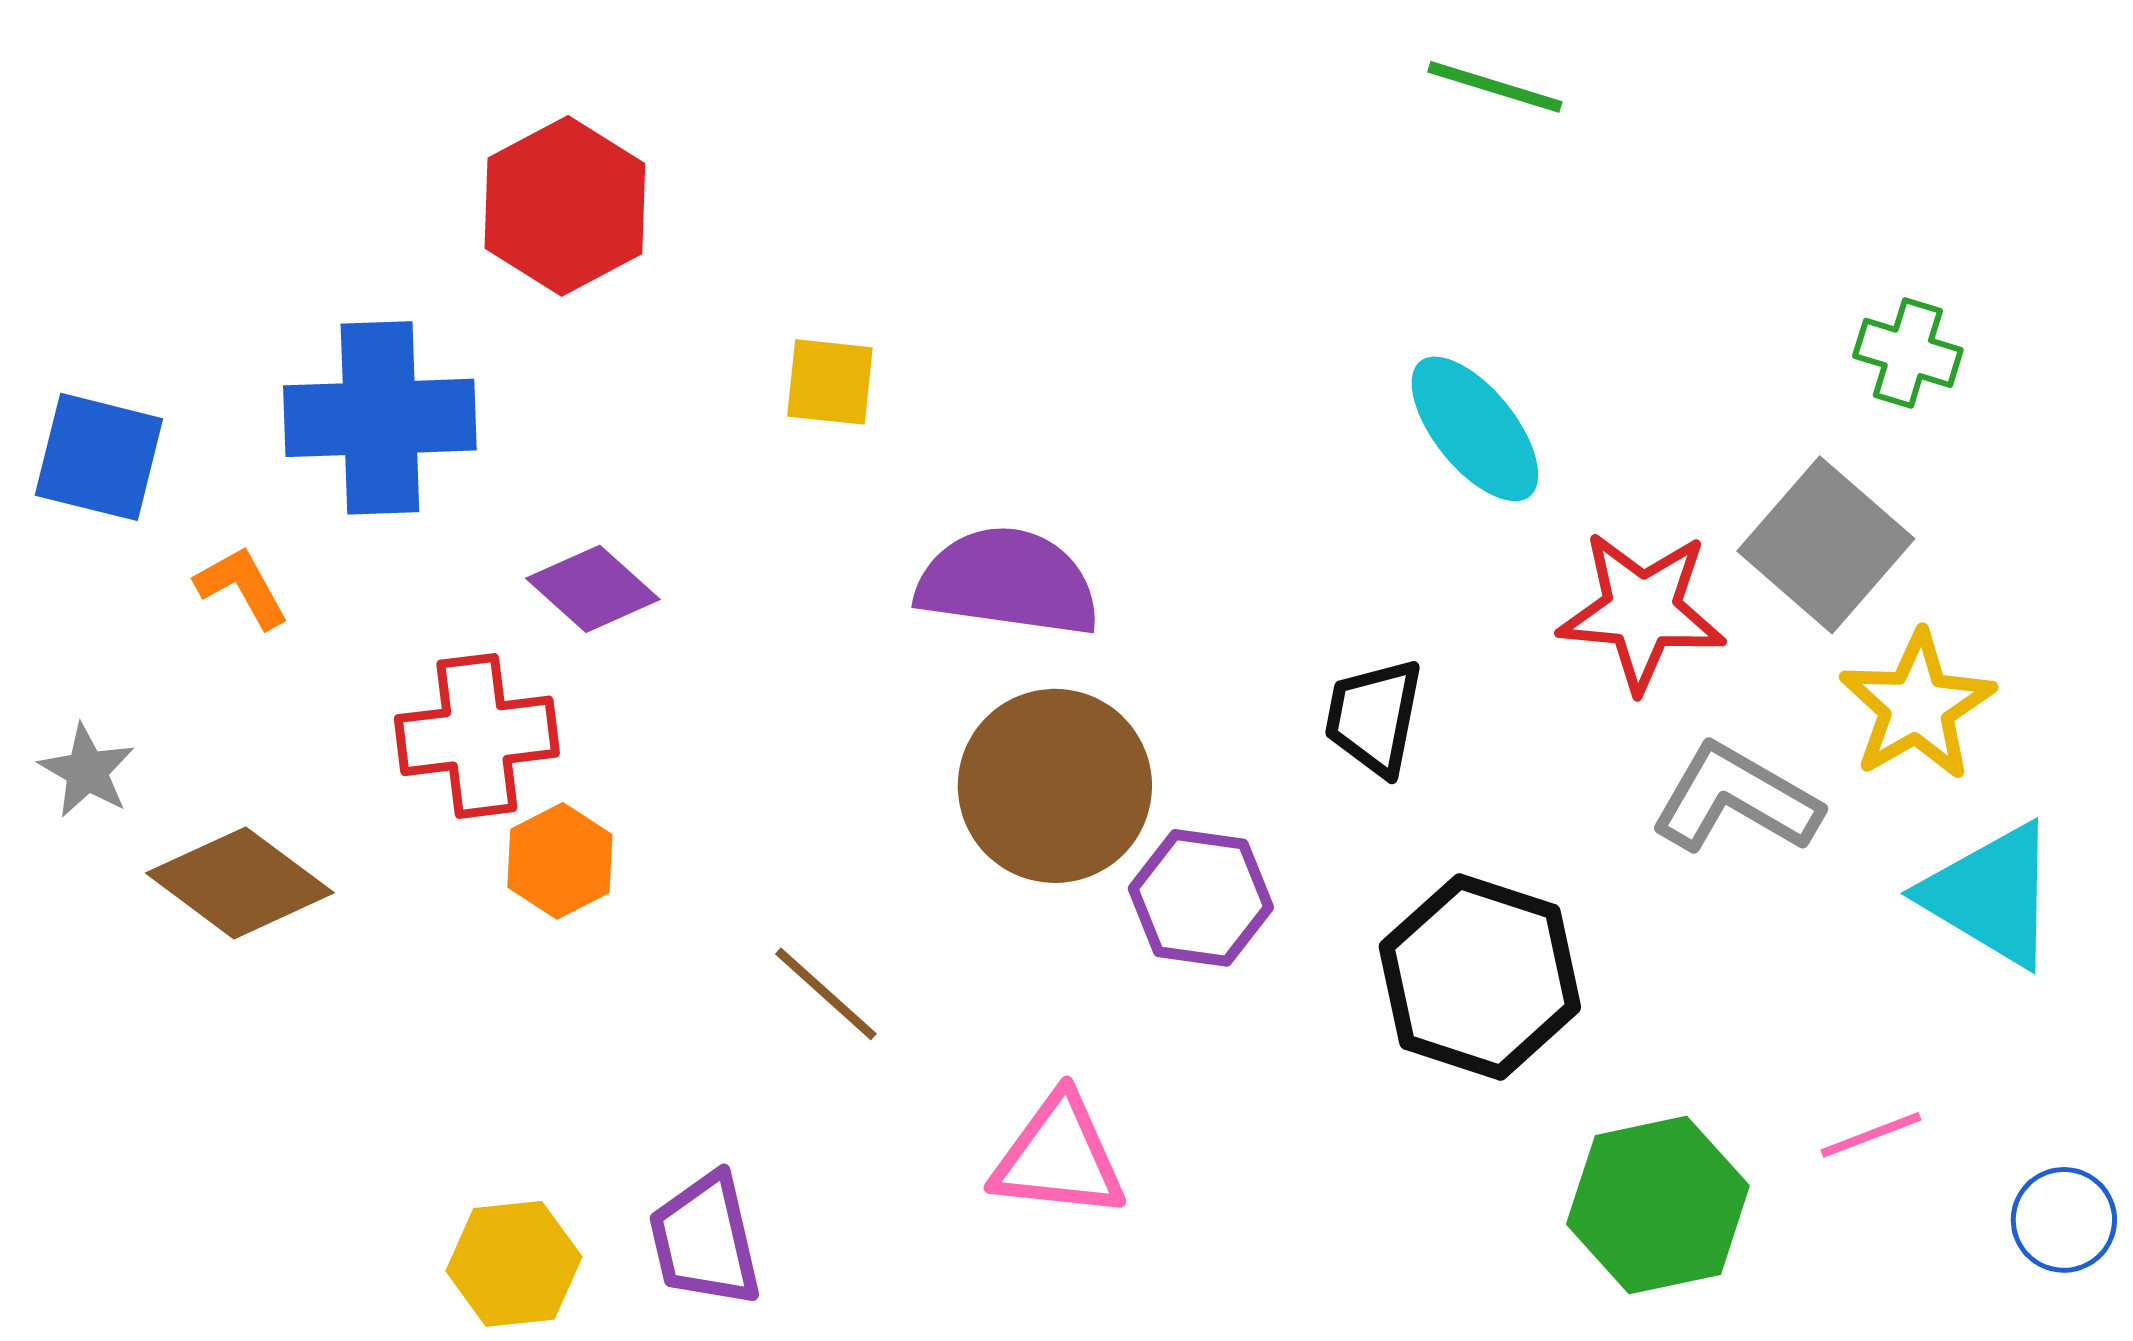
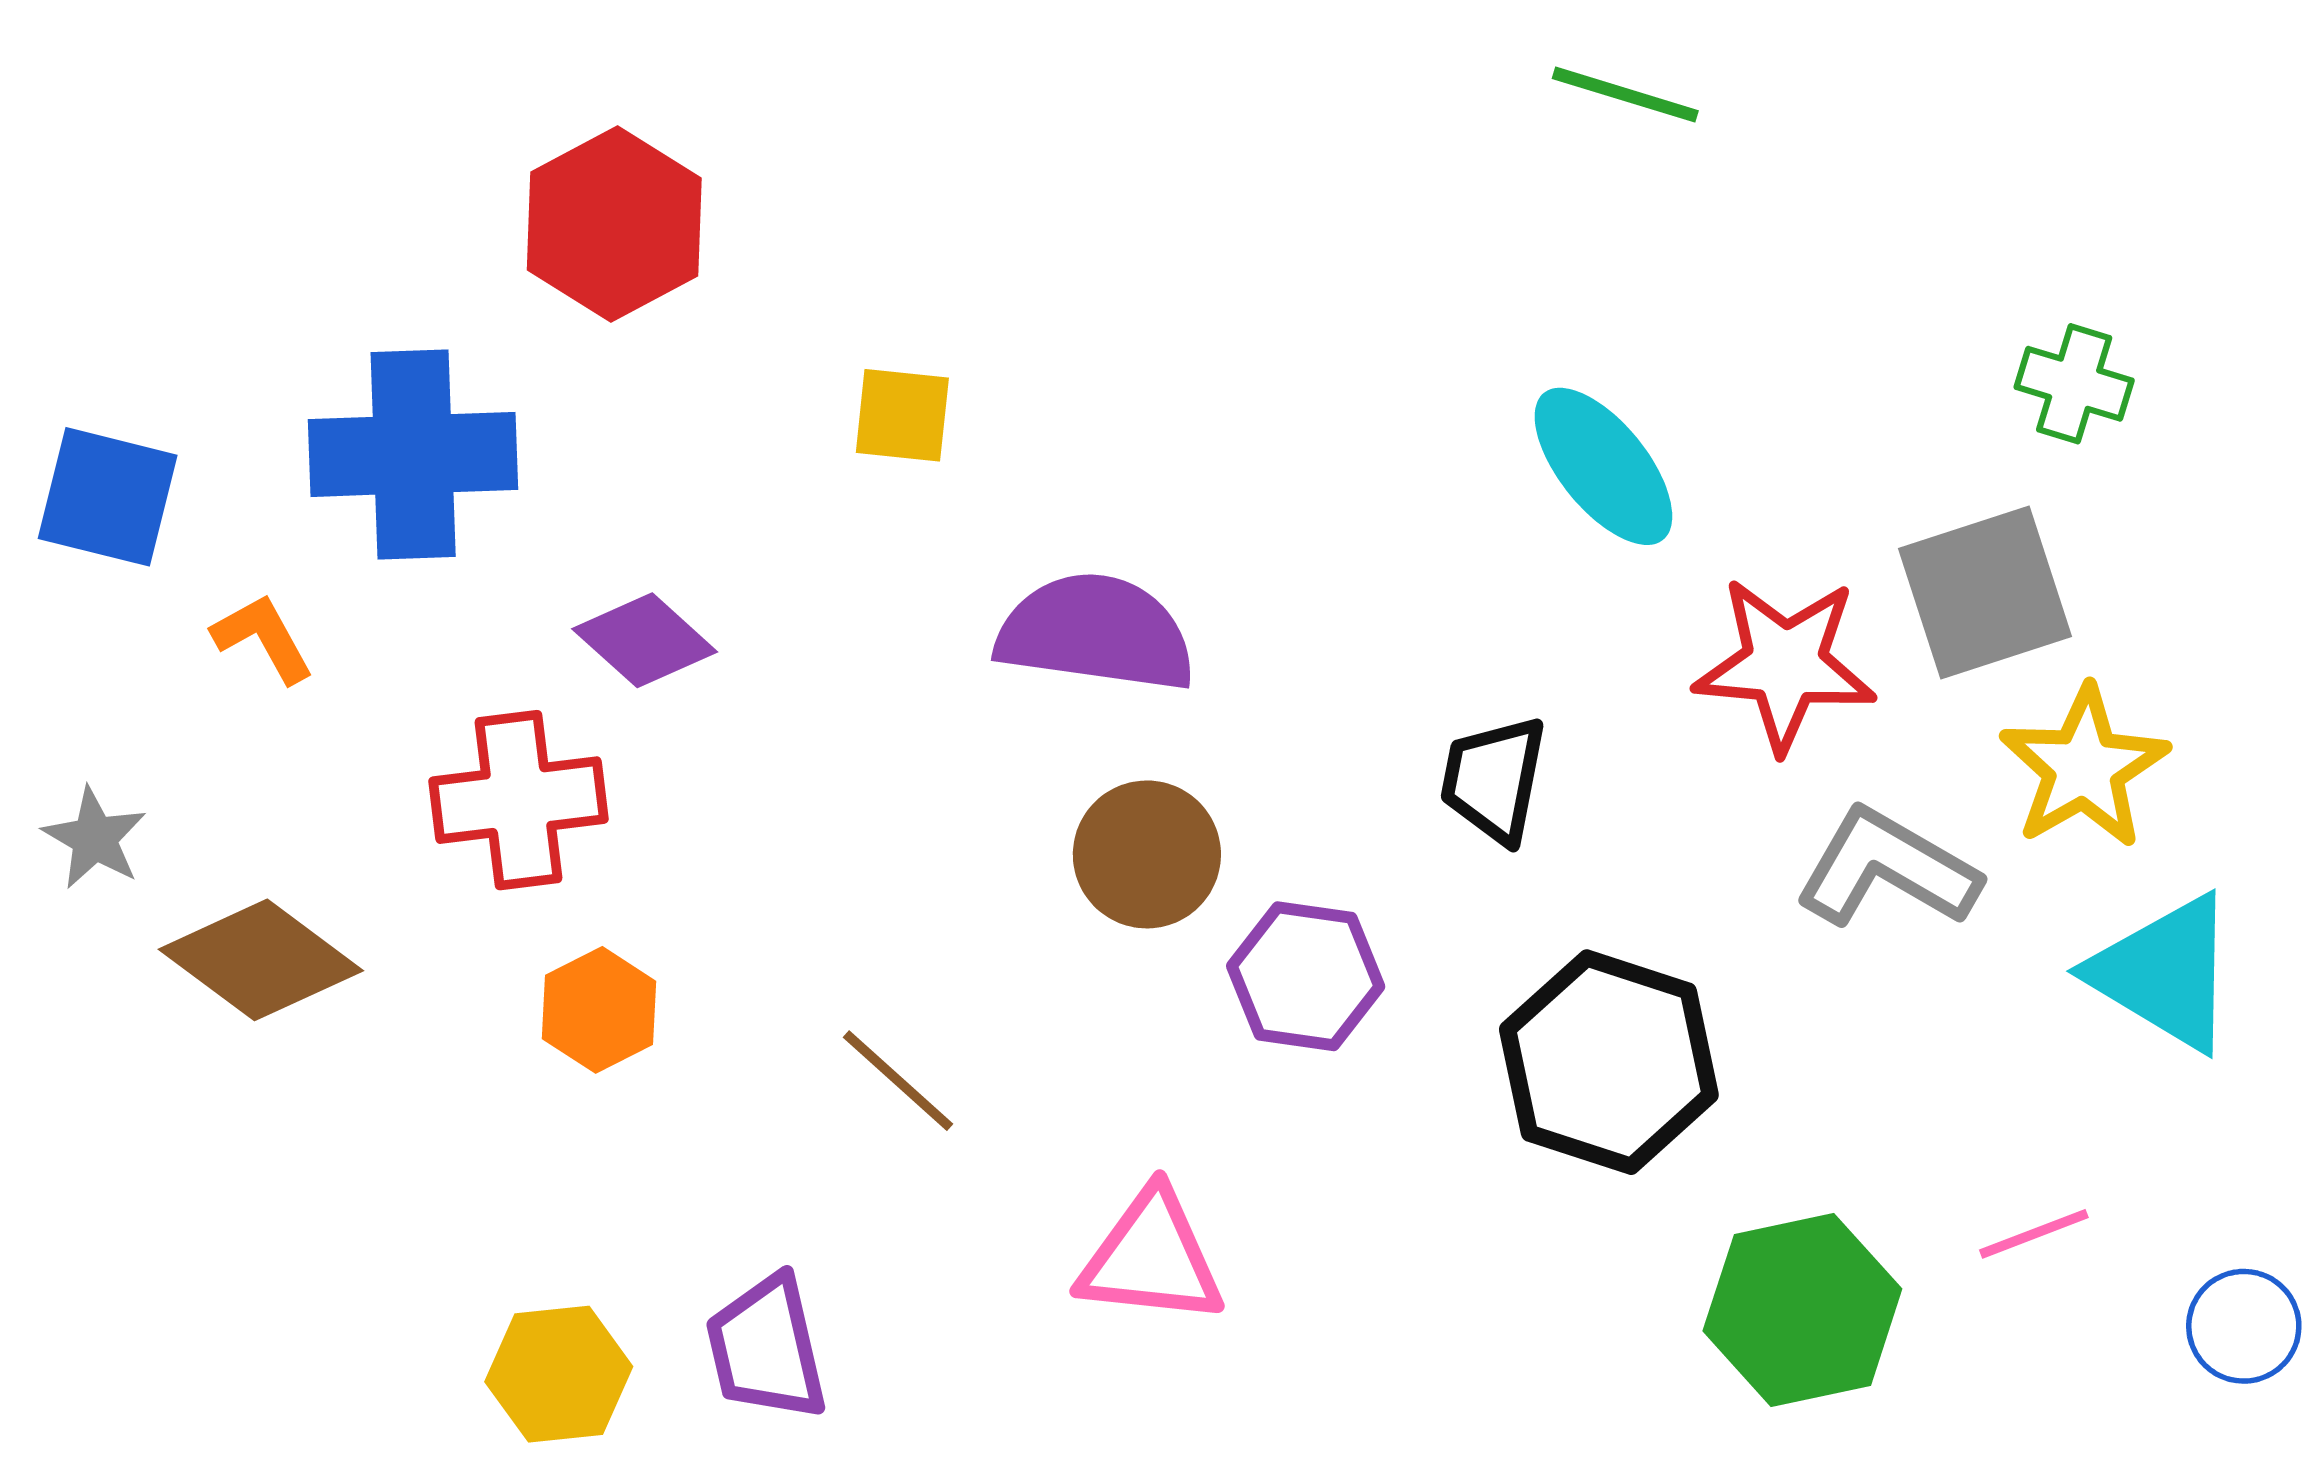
gray square: (1826, 545) -> (1985, 592), turned 31
brown circle: (1055, 786) -> (1147, 854), size x0.7
orange hexagon: (560, 861) -> (599, 1010), moved

